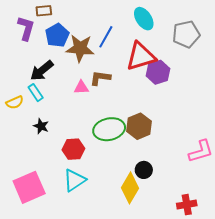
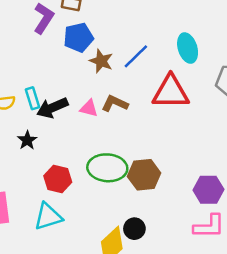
brown star: (80, 48) -> (101, 61), size x0.7
black arrow: (42, 71) -> (52, 108), moved
purple hexagon: (158, 72) -> (208, 190), moved

